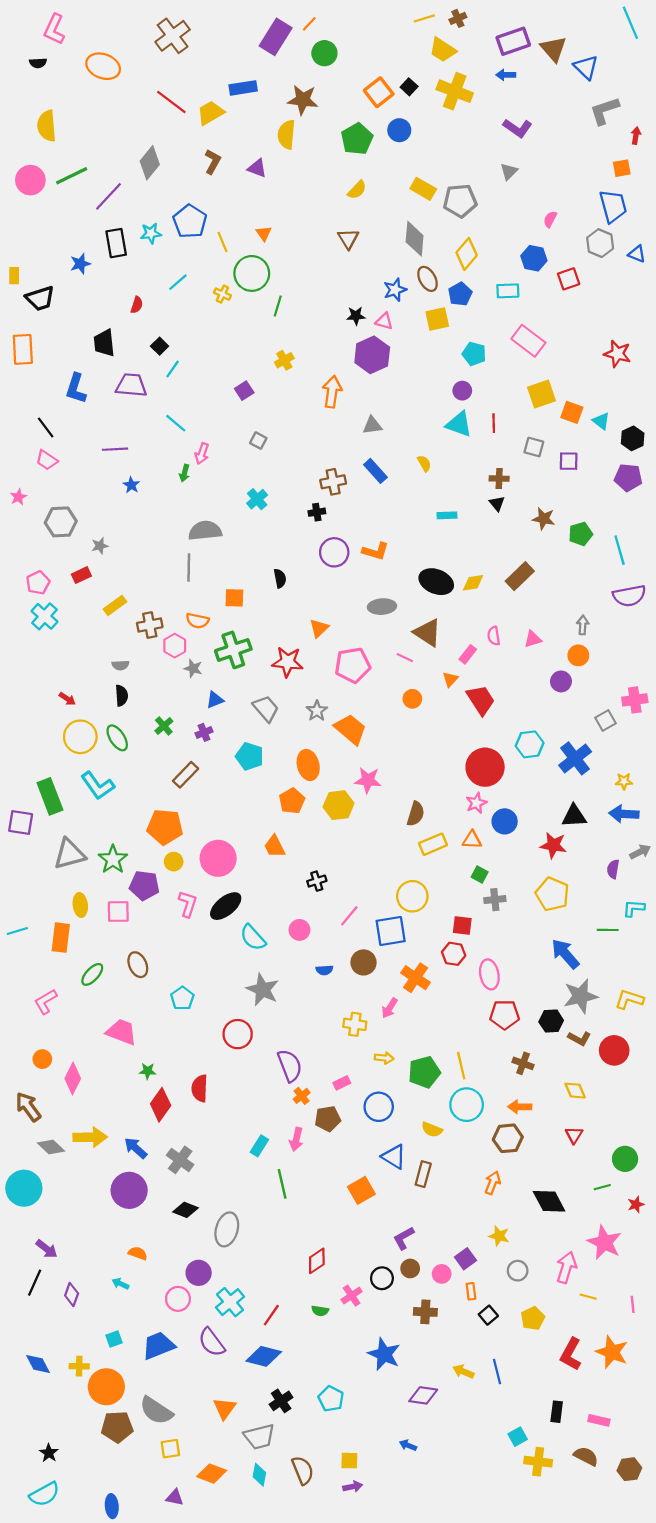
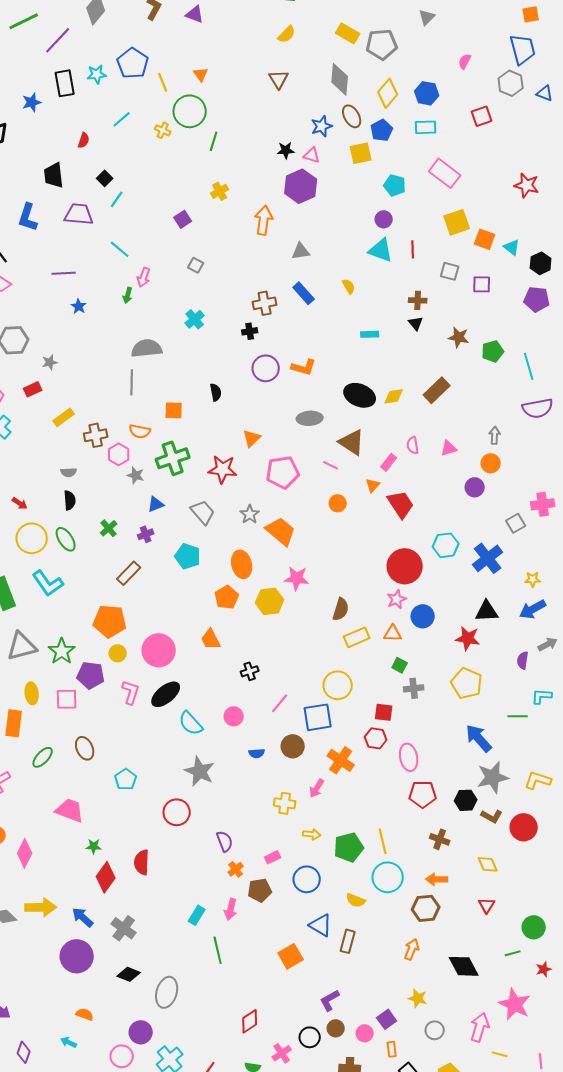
blue hexagon: (534, 258) -> (427, 93), moved
blue arrow: (624, 814) -> (533, 609), turned -32
purple semicircle: (290, 1066) -> (225, 841), size x0.7

